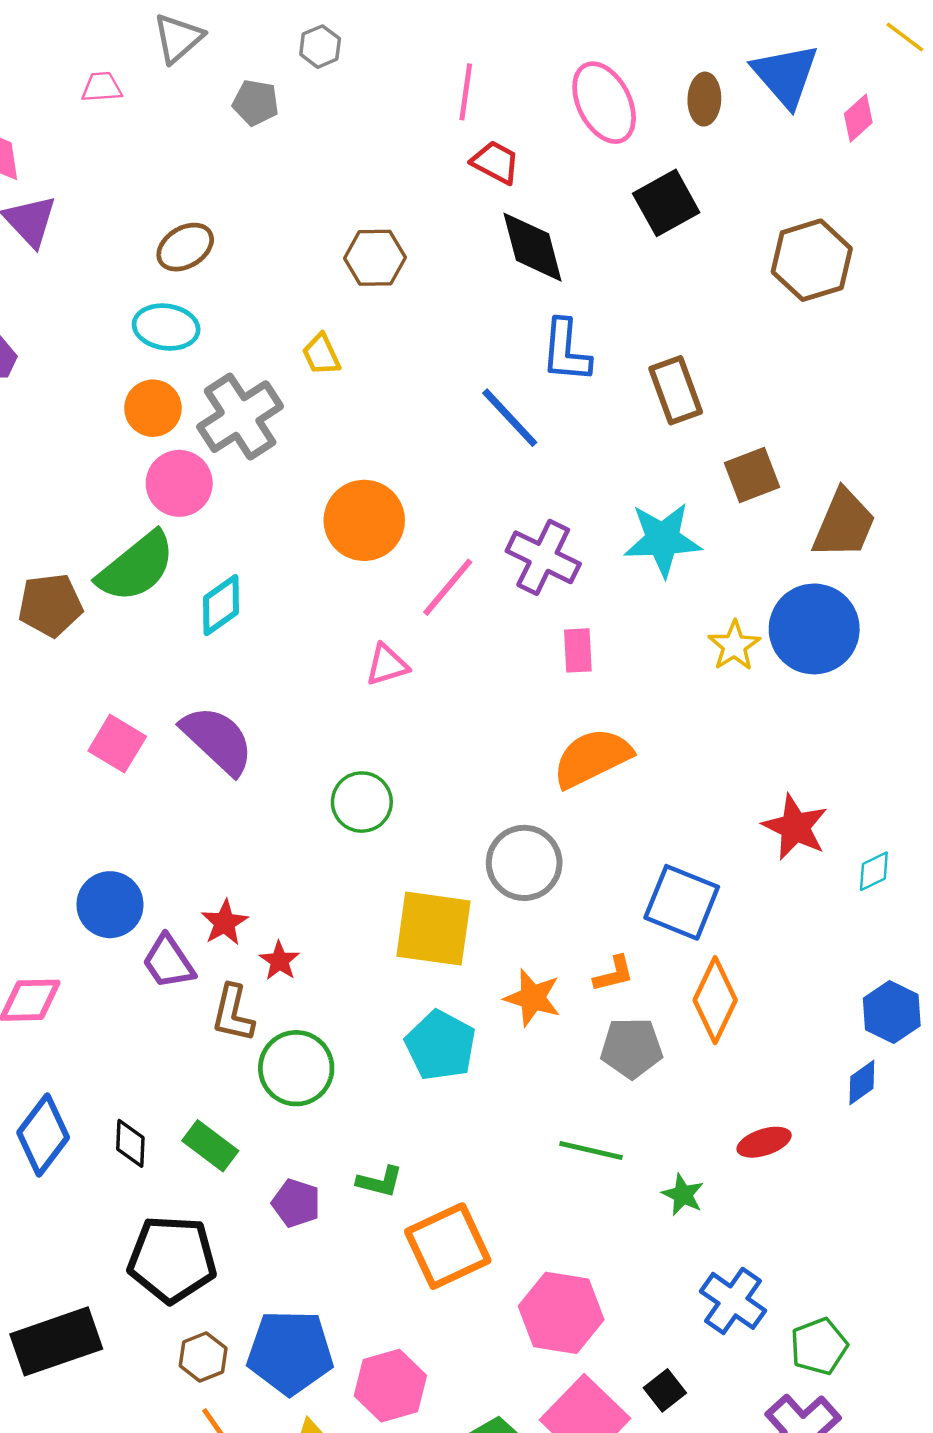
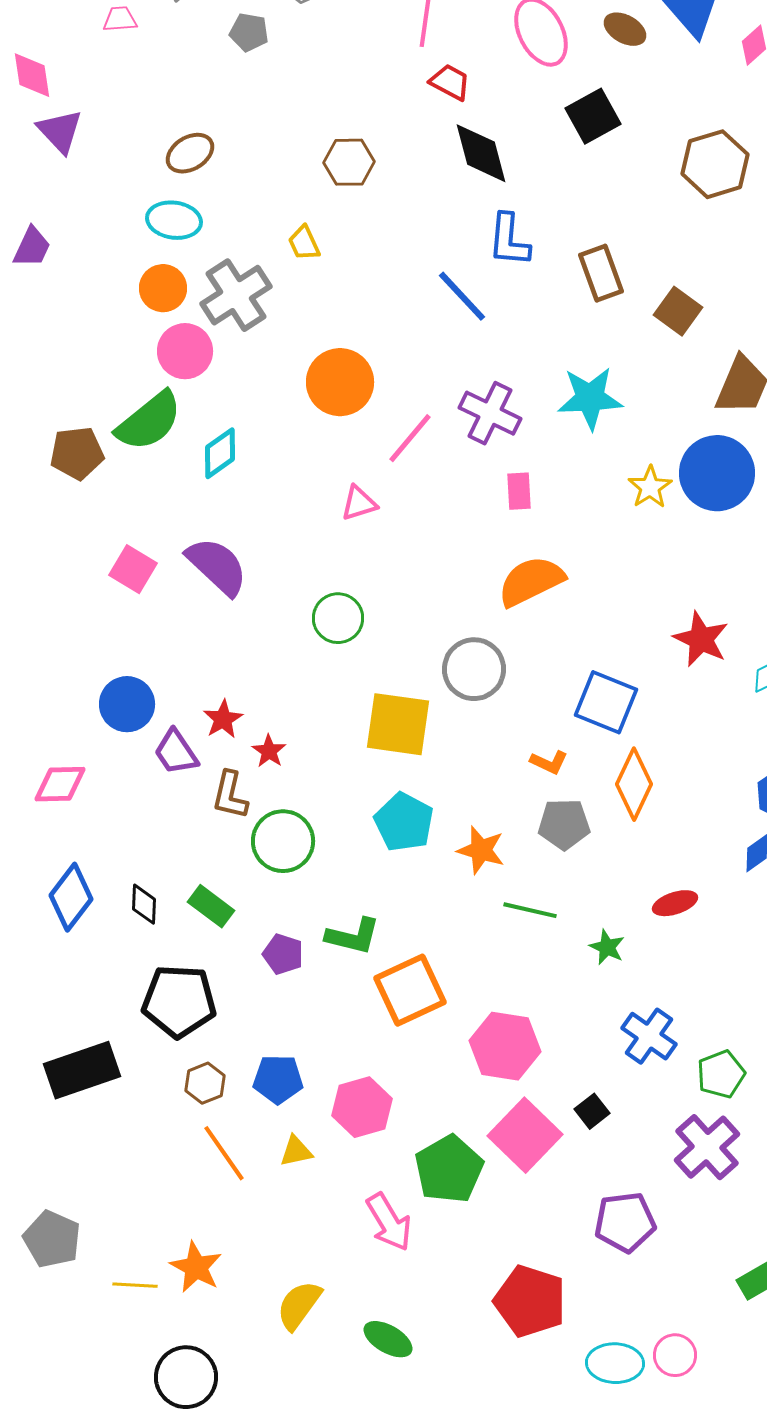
brown ellipse: (704, 99) -> (625, 29), turned -63
brown square: (752, 475) -> (678, 311), moved, turned -33
orange L-shape: (614, 974) -> (549, 762), turned 39
orange star: (532, 998) -> (481, 850), moved
green L-shape: (380, 1182) -> (353, 936), size x1.4
blue pentagon: (290, 1352) -> (278, 1079), size x0.7

